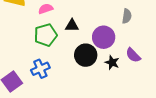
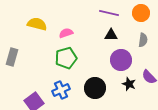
black triangle: (72, 26) -> (111, 35), moved
black circle: (86, 55) -> (95, 88), moved

